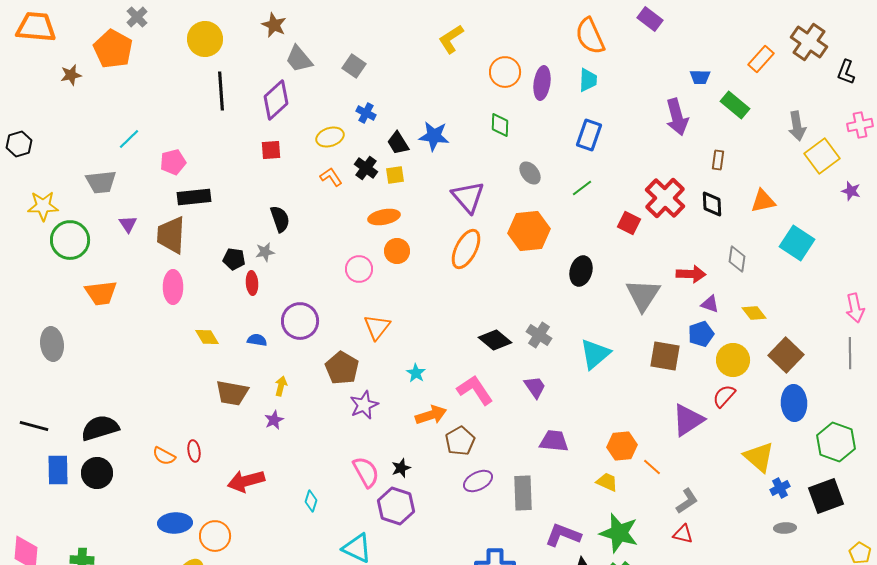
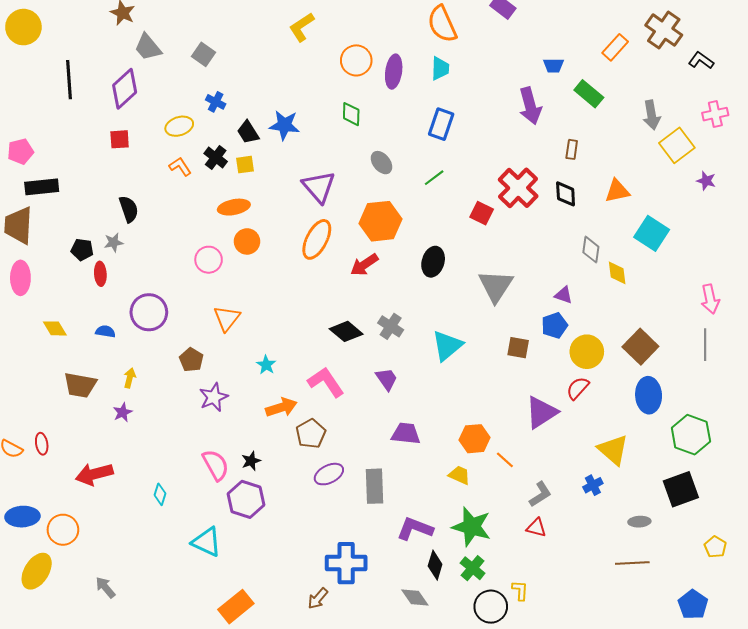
yellow circle: (205, 39) -> (23, 27), moved
black L-shape: (846, 72) -> (701, 60), turned 105
red arrow: (691, 274) -> (364, 265), moved, turned 144
yellow diamond: (754, 313) -> (617, 273), moved, turned 30
brown square: (665, 356) -> (518, 348), size x0.7
brown pentagon: (342, 368) -> (191, 360), size x0.7
blue cross: (780, 488) -> (593, 485), moved

